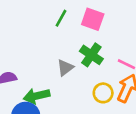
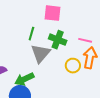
green line: (61, 18) -> (31, 34), moved
gray triangle: (65, 68) -> (41, 53), size x1.5

